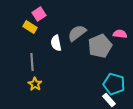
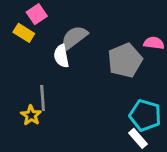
gray semicircle: (77, 33) -> (74, 37), moved
gray line: (32, 62) -> (43, 98), moved

